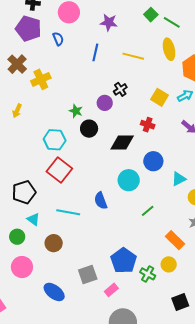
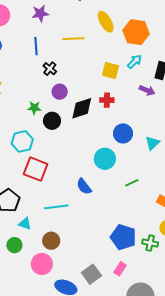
black cross: (120, 89) -> (50, 69), moved
black diamond: (122, 143) -> (82, 108), moved
green line: (148, 211) -> (132, 183), turned 32
pink circle: (22, 267) -> (42, 264), moved
gray square: (88, 275) -> (91, 274), moved

